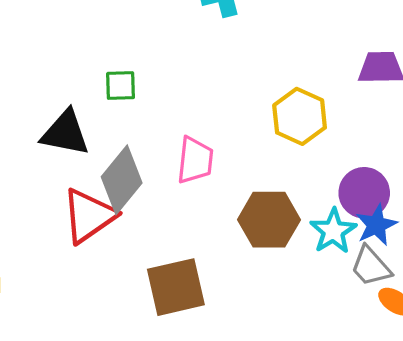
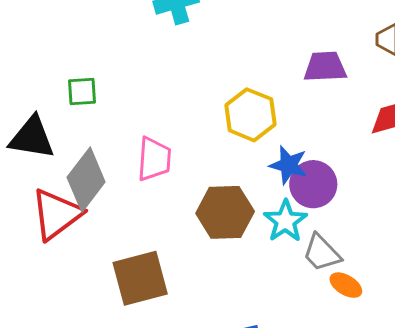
blue star: (376, 225) -> (288, 165), moved, turned -30

